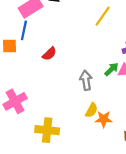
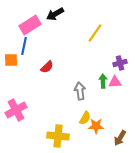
green arrow: (111, 69) -> (103, 81), turned -48
yellow cross: (47, 130) -> (58, 136), moved

